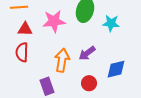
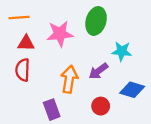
cyan star: (111, 23) -> (122, 51), moved
blue diamond: (116, 69) -> (132, 90), turned 30

